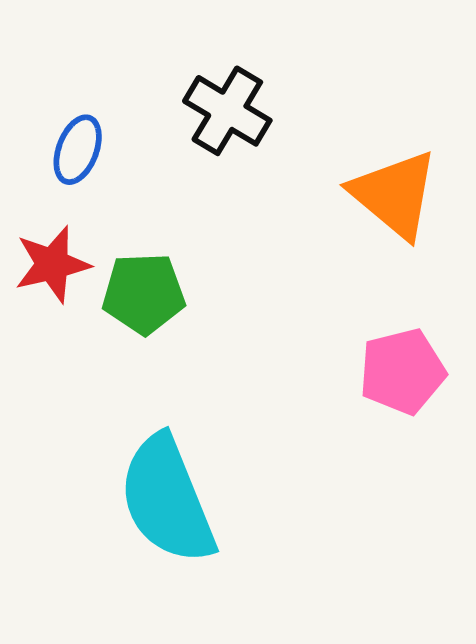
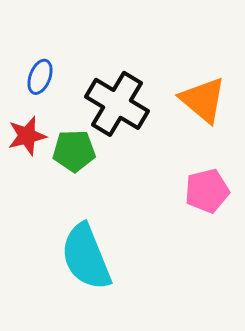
black cross: (227, 111) -> (117, 104), moved, size x1.4

